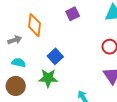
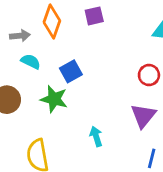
purple square: (73, 14) -> (94, 16), moved
cyan semicircle: (19, 63) -> (31, 61), moved

